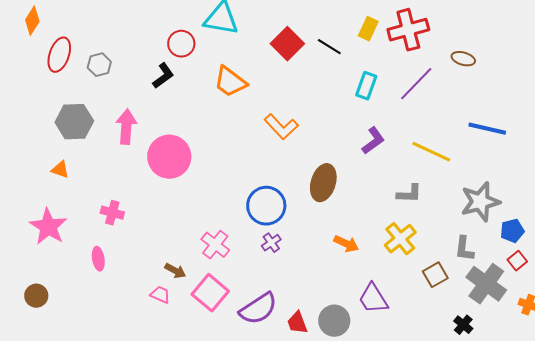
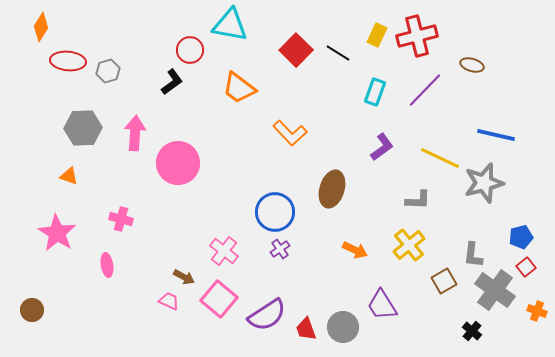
red ellipse: (59, 55) -> (68, 61), turned 76
gray star: (480, 202) -> (484, 183), moved
brown circle: (36, 296) -> (32, 310), moved

